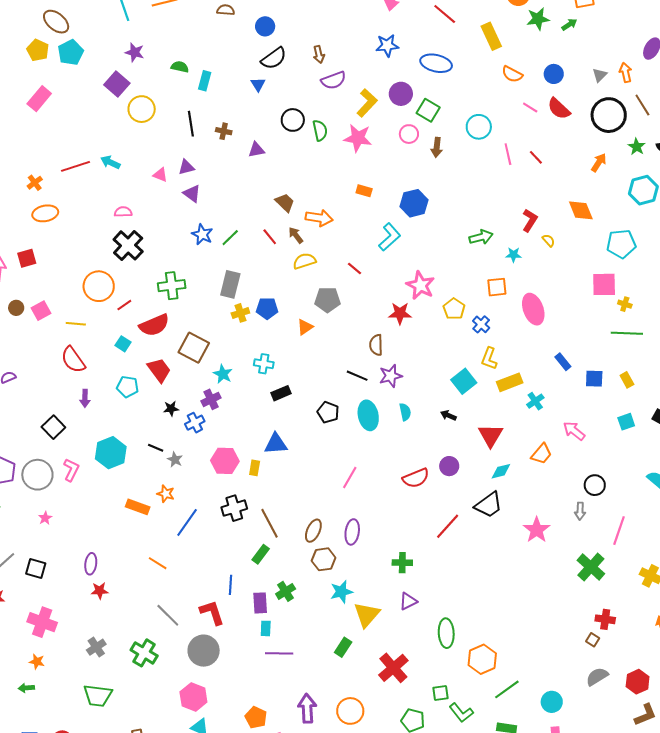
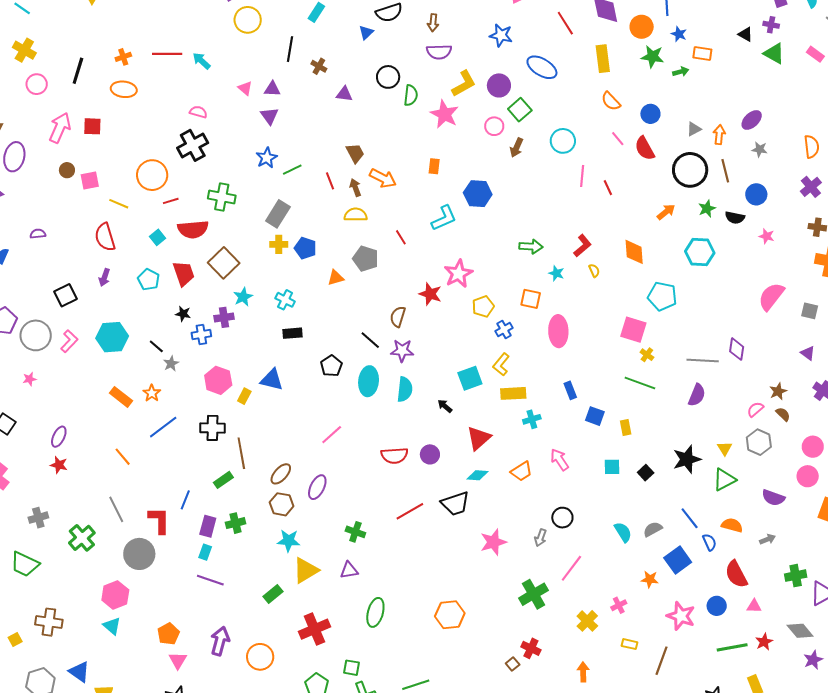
orange rectangle: (364, 191) -> (434, 166), turned 63
cyan semicircle: (405, 412) -> (405, 389), size x1.4
orange hexagon: (482, 659) -> (450, 615), moved

